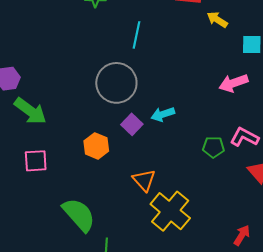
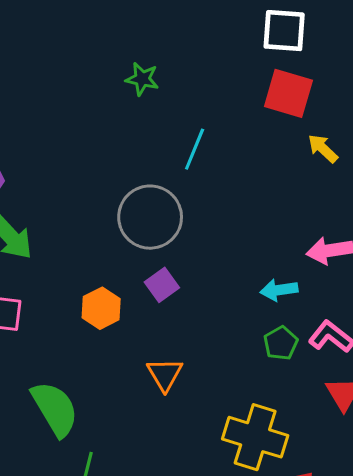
cyan arrow: (163, 114) -> (279, 290), moved
green pentagon: (213, 147) -> (281, 343), turned 30
yellow cross: (170, 211) -> (255, 437), moved, turned -33

